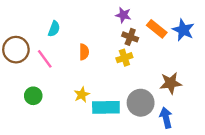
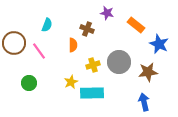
blue star: (183, 30) -> (159, 44), moved
brown cross: (130, 37) -> (87, 29), moved
yellow cross: (124, 58) -> (93, 65), moved
gray circle: (141, 103) -> (119, 62), moved

